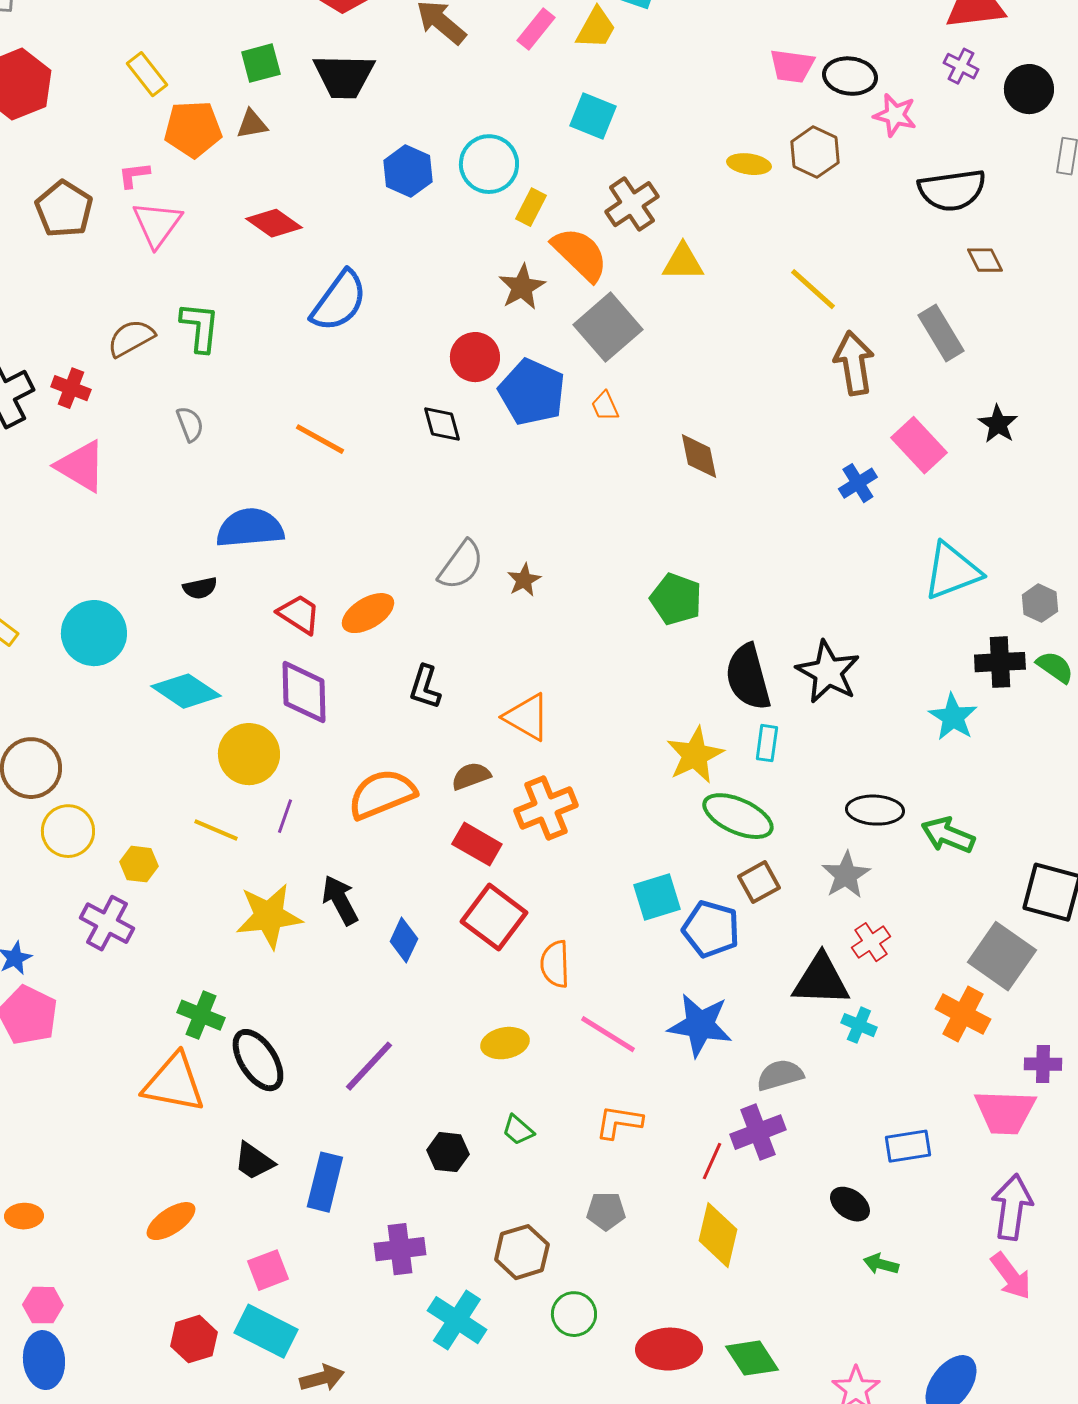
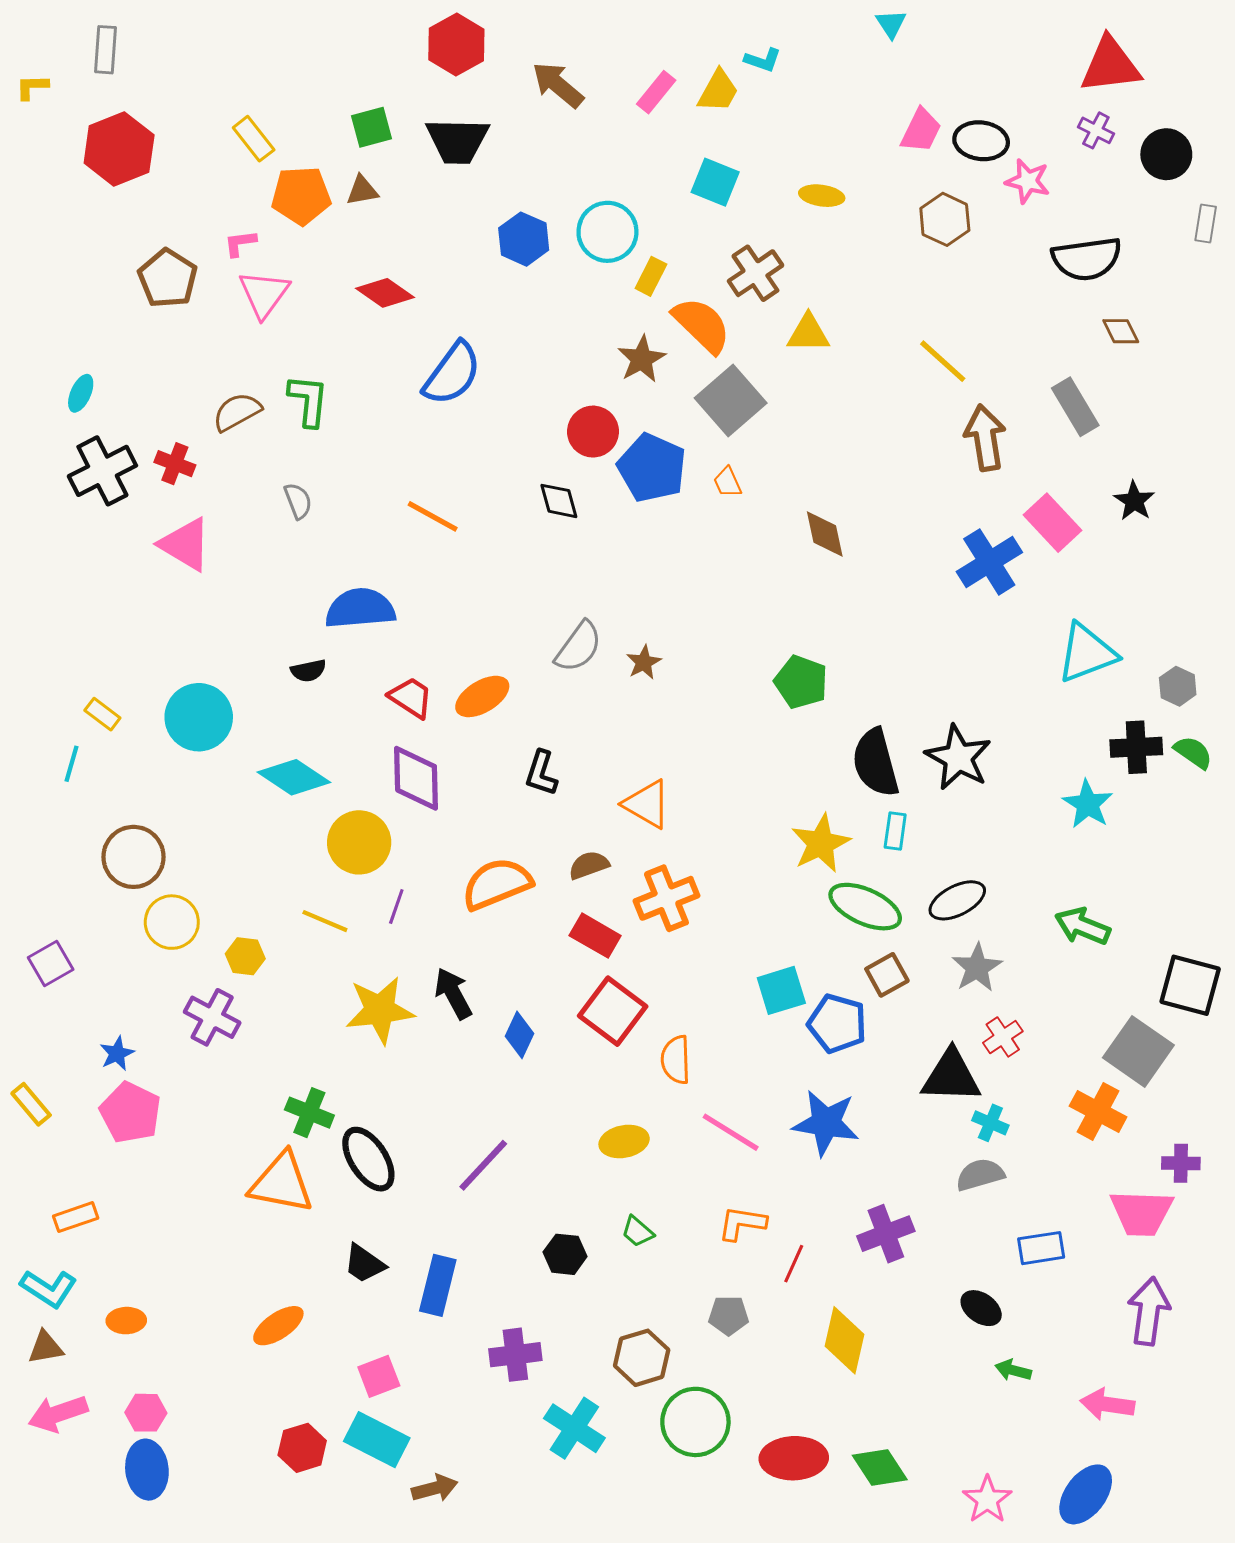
pink trapezoid: (792, 66) -> (921, 130), turned -72
yellow ellipse: (749, 164) -> (822, 196), moved
blue cross: (858, 483) -> (989, 562), size x1.6
black ellipse: (875, 810) -> (957, 900), moved, turned -30
gray semicircle: (780, 1075) -> (980, 1175), moved
red line: (712, 1161) -> (794, 1264), moved
pink arrow: (1011, 1276) -> (1107, 1404), moved, turned 135
green circle: (574, 1314) -> (695, 1422), size x1.5

